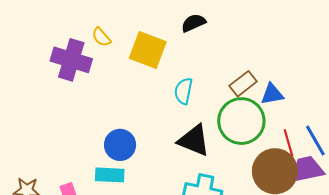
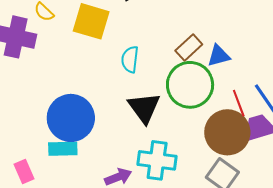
black triangle: (194, 140) -> (144, 108), turned 36
blue circle: (120, 145) -> (71, 118), size x1.5

